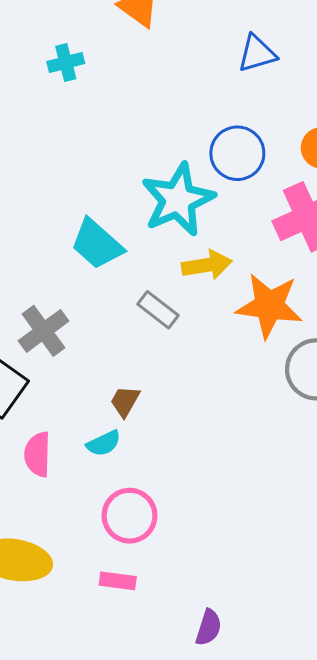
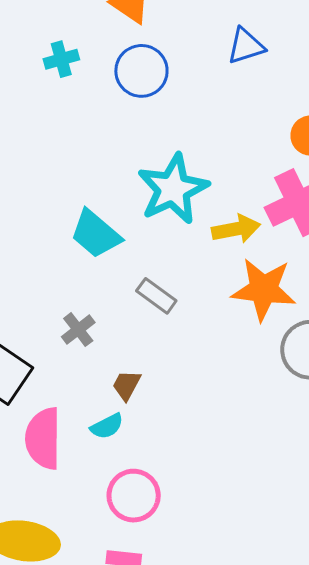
blue circle: (237, 153) -> (141, 71), moved
yellow arrow: (207, 265) -> (236, 229), moved
gray cross: (44, 331) -> (78, 330), moved, size x0.7
pink semicircle: (37, 454) -> (43, 438), size x1.4

